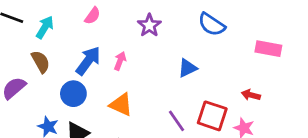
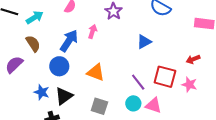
cyan arrow: (45, 27) -> (35, 17), turned 30
pink arrow: (120, 61) -> (92, 31), moved
red arrow: (251, 95) -> (193, 59), turned -32

